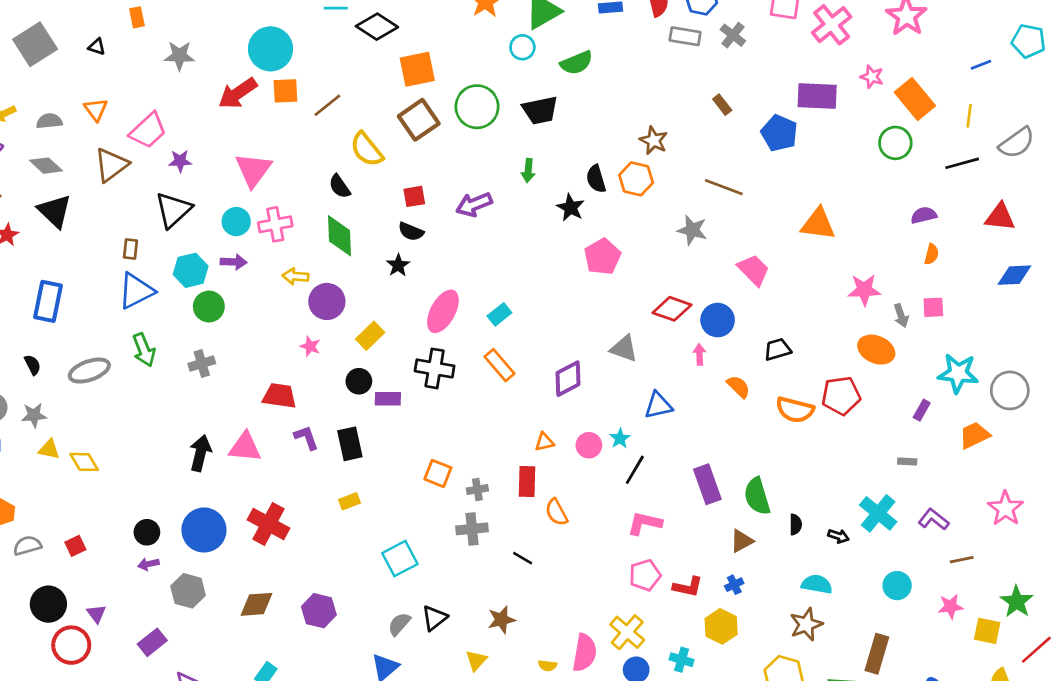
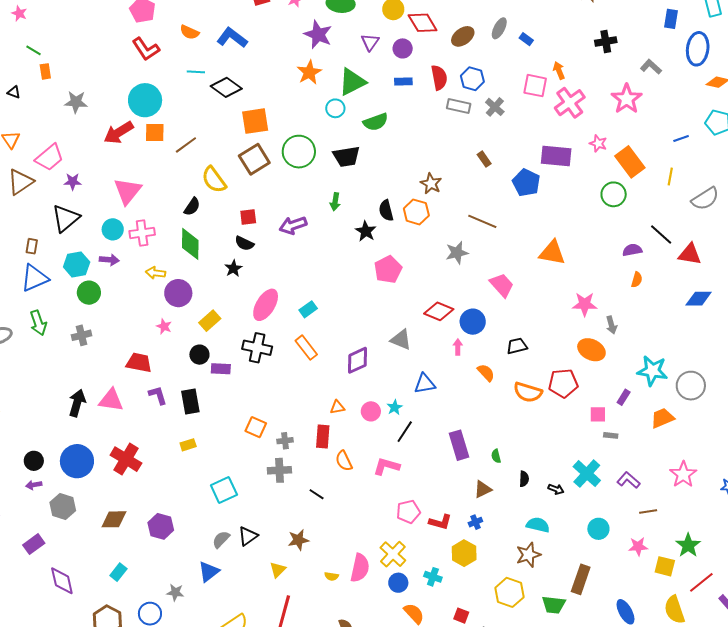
black line: (962, 163) -> (661, 235), moved, turned 55
black semicircle: (340, 186) -> (192, 207), turned -114
gray star: (692, 230) -> (457, 253), turned -30
pink square: (933, 307) -> (598, 414), moved
green semicircle: (757, 496) -> (496, 456), size x0.5
pink L-shape: (645, 523) -> (386, 466), moved

